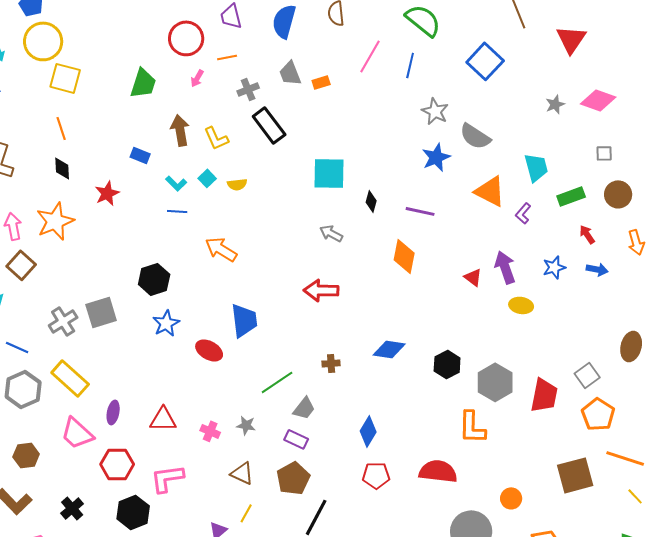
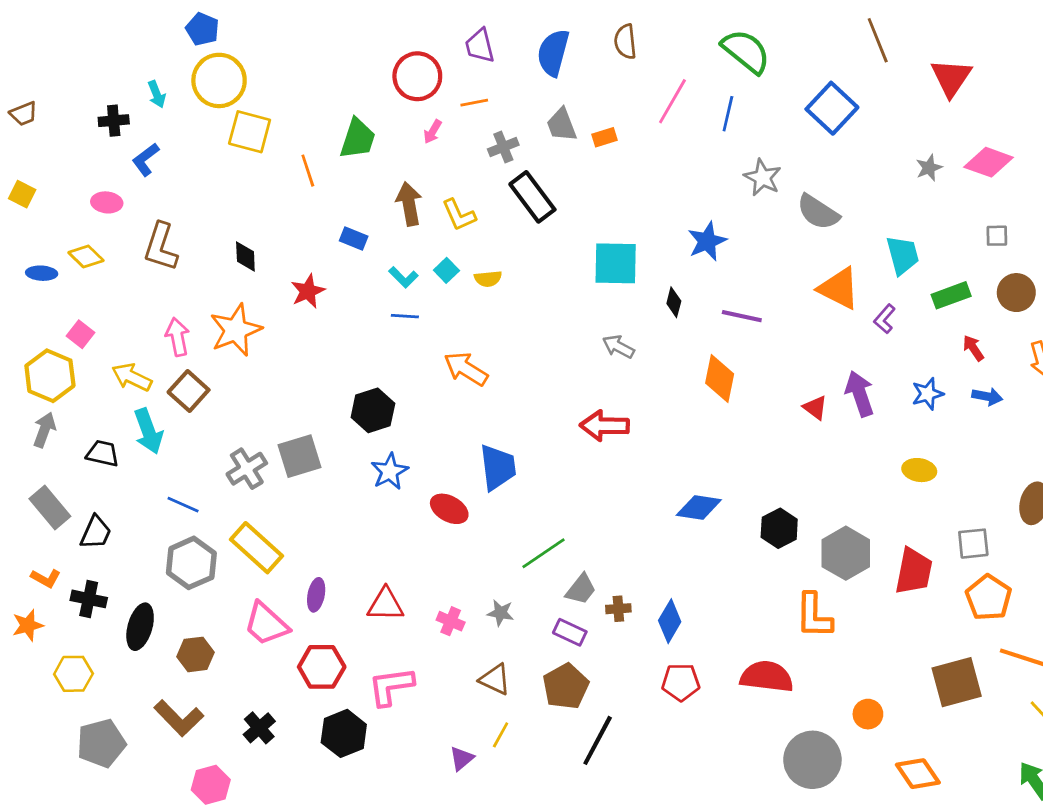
orange line: (61, 128) -> (308, 171), moved
blue star: (436, 157) -> (707, 241), moved
yellow ellipse: (521, 305) -> (919, 470), moved
brown cross: (331, 363) -> (618, 609), moved
gray square: (587, 375) -> (973, 544), turned 30

